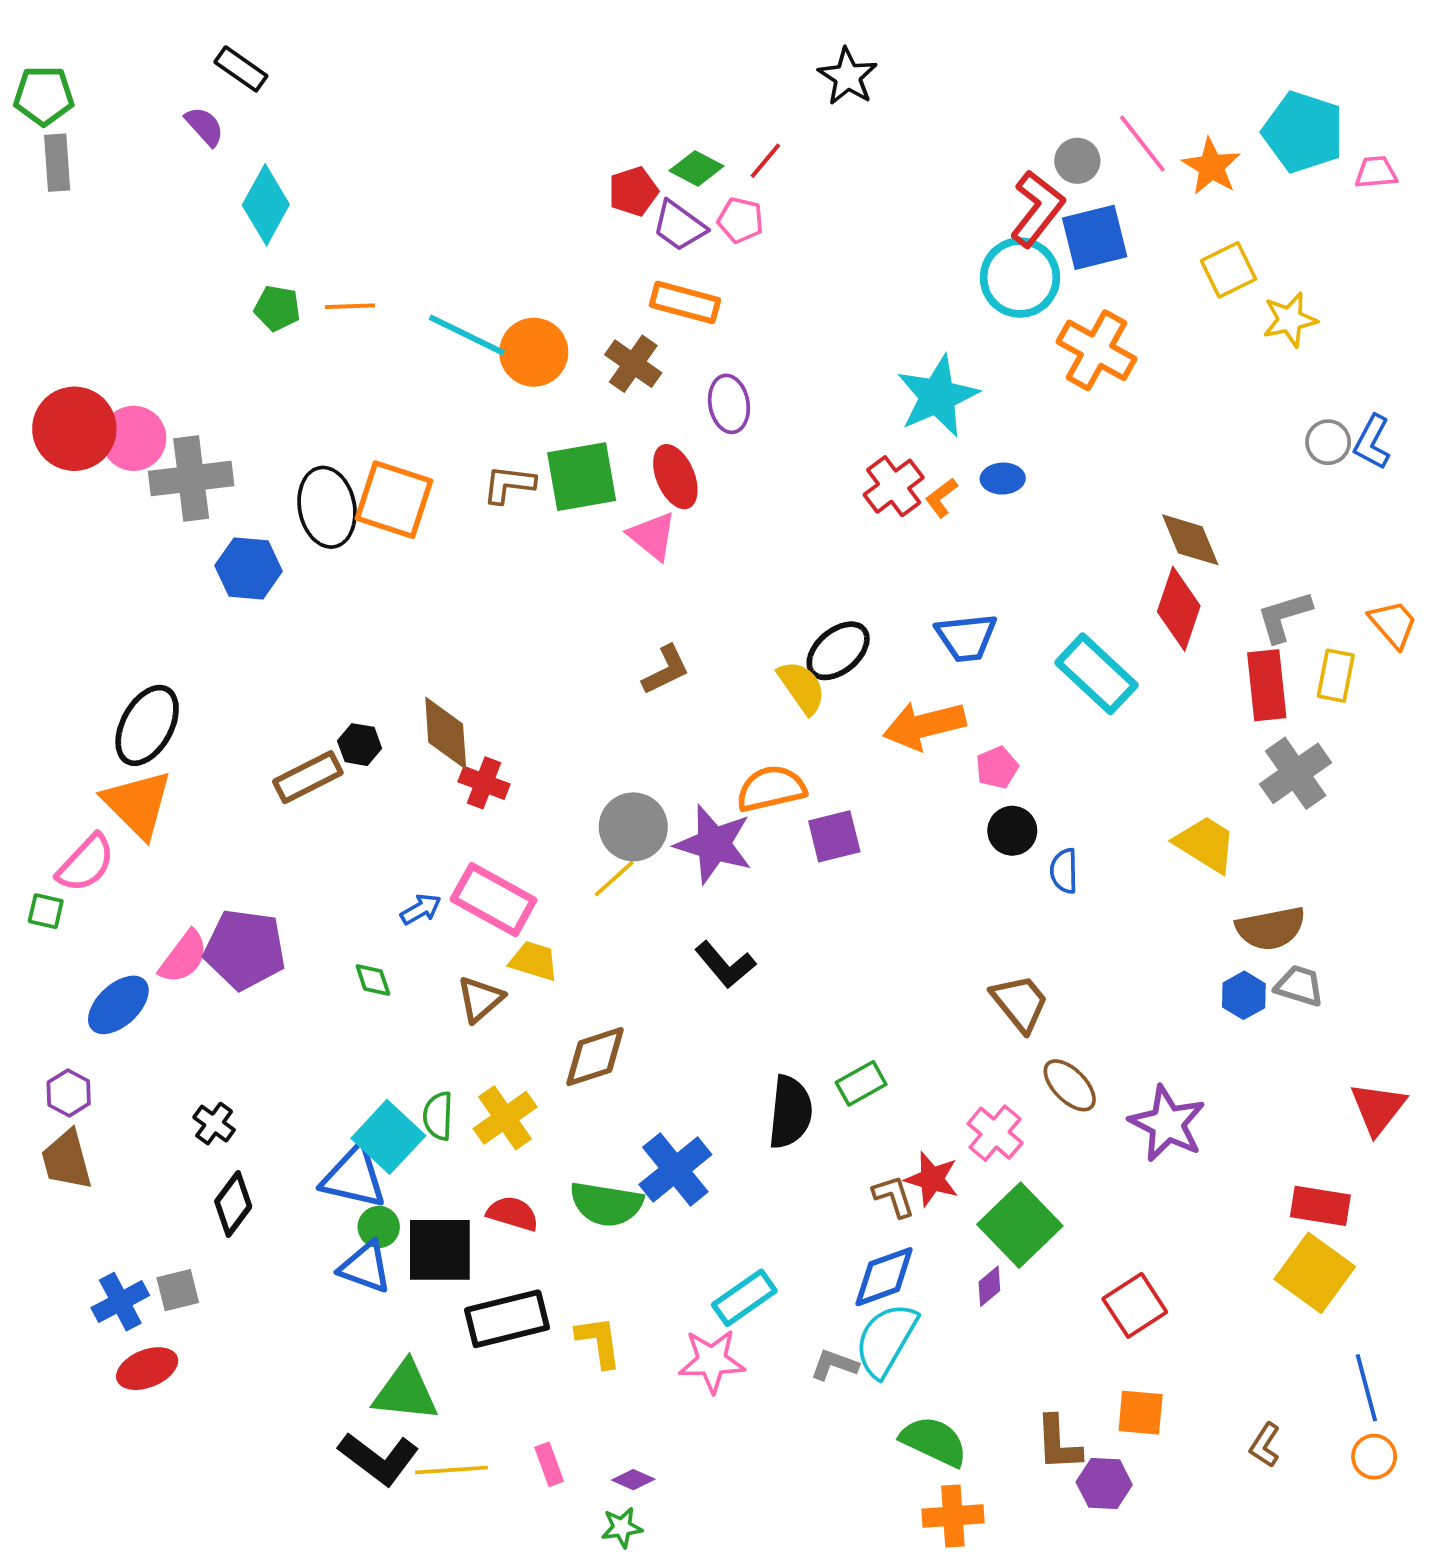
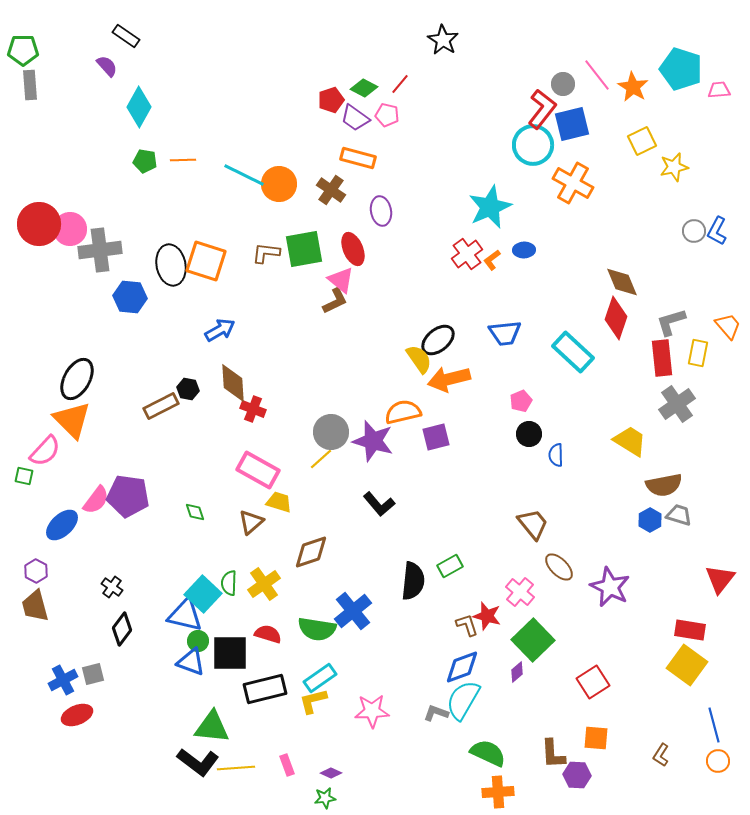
brown L-shape: (666, 670) -> (335, 301), moved
orange arrow: (924, 725) -> (449, 379), moved
blue arrow: (421, 909) -> (220, 330), moved, size x1.4
cyan rectangle: (744, 1298) -> (320, 678), moved
yellow L-shape: (599, 1342) -> (313, 701), turned -96

